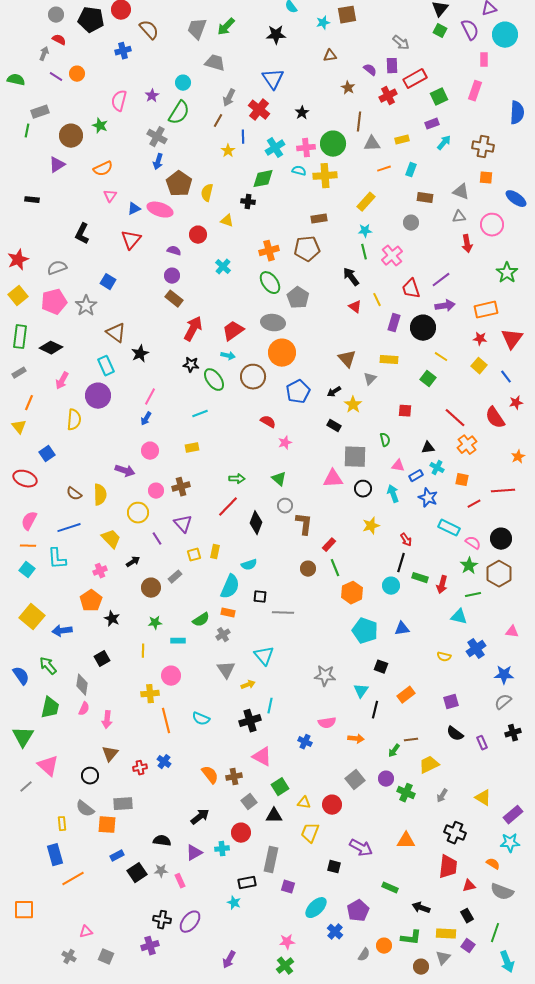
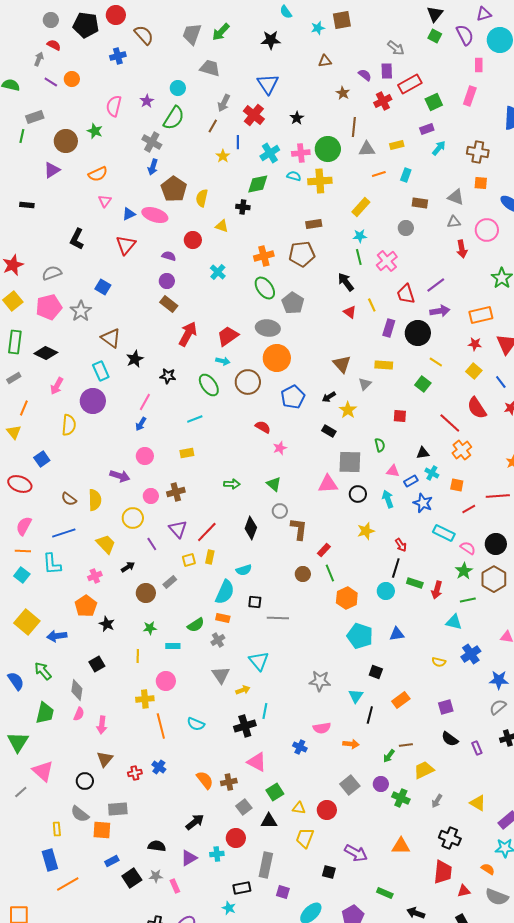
black star: (191, 365) -> (168, 376), moved
red semicircle: (495, 418) -> (477, 408), moved
red line: (228, 507) -> (207, 532), moved

